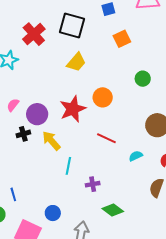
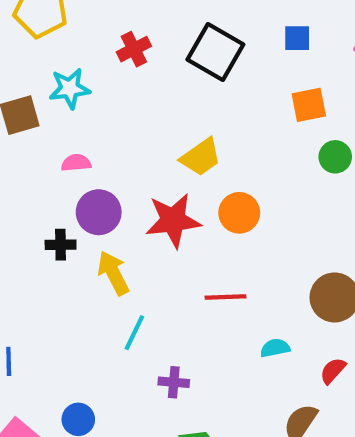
red cross: (34, 34) -> (134, 49), size x0.7
yellow trapezoid: (76, 62) -> (201, 157), moved
green circle: (143, 79) -> (335, 157), moved
pink semicircle: (13, 105) -> (76, 163), moved, turned 32
red line: (106, 138) -> (225, 297), turned -42

